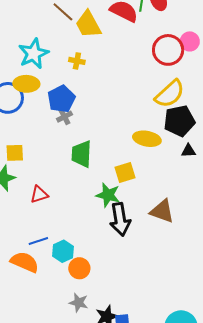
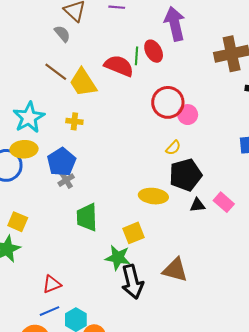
pink circle: (190, 41) -> (188, 115), moved
yellow semicircle: (170, 94) -> (173, 148), size x0.5
yellow square: (15, 153) -> (18, 222), turned 30
red triangle: (39, 195) -> (52, 284), moved

